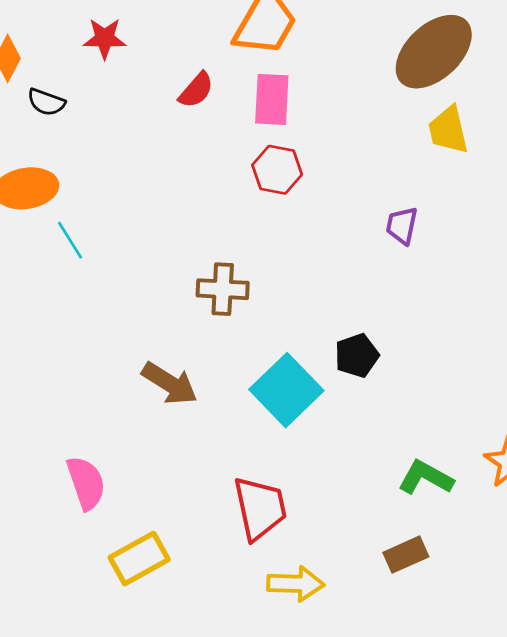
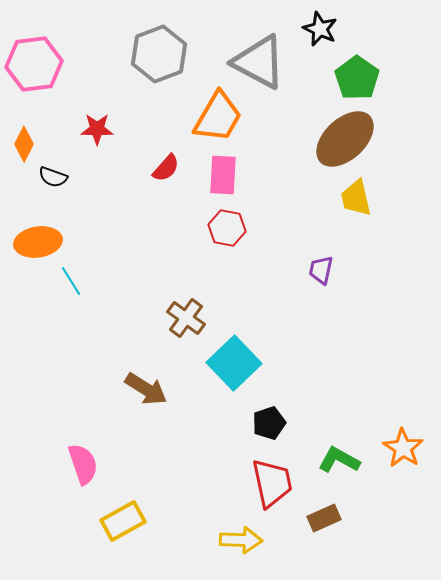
brown cross: (223, 289) -> (186, 318), turned 33
black pentagon: (357, 356) -> (269, 423), moved
cyan square: (286, 390) -> (234, 363), moved
red trapezoid: (260, 508) -> (272, 483), moved

